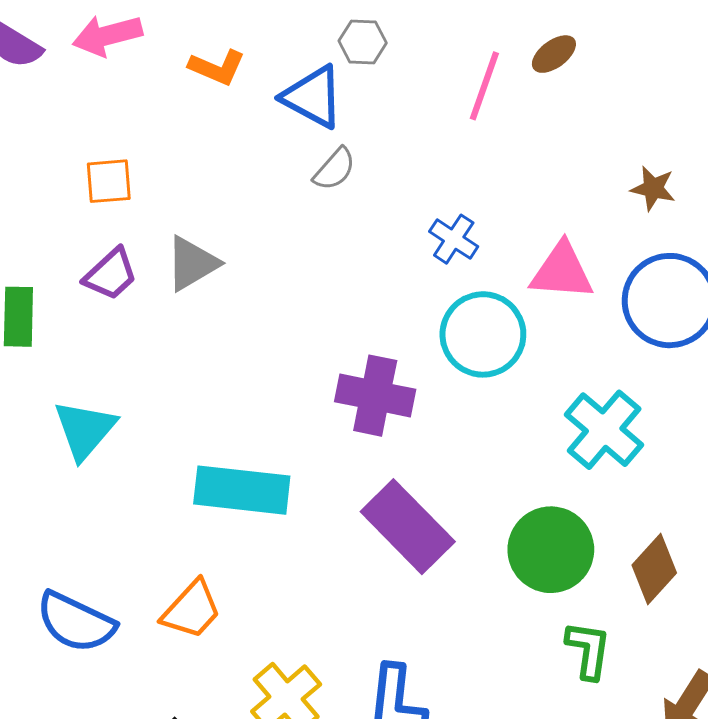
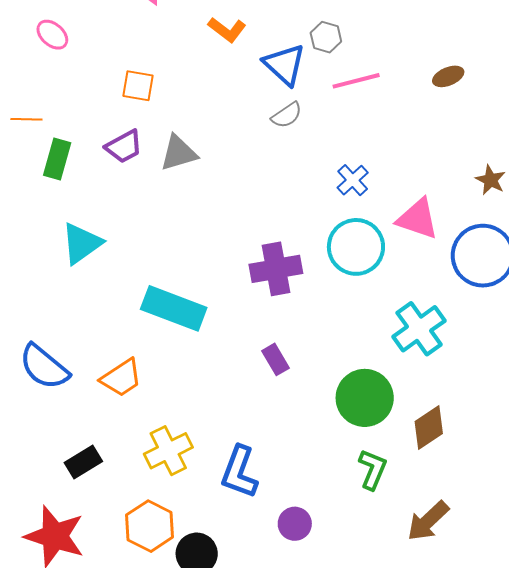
pink line: (484, 86) -> (356, 81), moved, turned 42
purple cross: (375, 396) -> (276, 269), turned -36
purple rectangle: (408, 527) -> (276, 359), size x0.5

